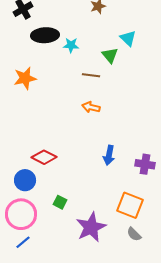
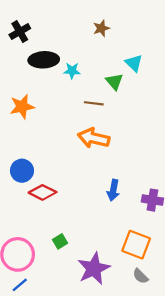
orange arrow: (91, 107) -> (94, 138), size x1.6
blue circle: (25, 180) -> (22, 171), moved
green square: (60, 202) -> (60, 241), turned 32

